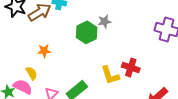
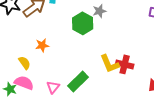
red cross: (131, 68) -> (125, 64), moved
yellow semicircle: (32, 73) -> (25, 63), moved

